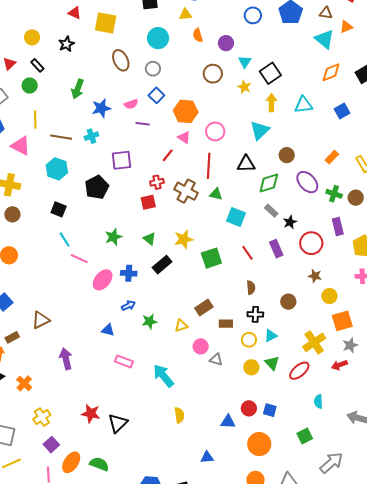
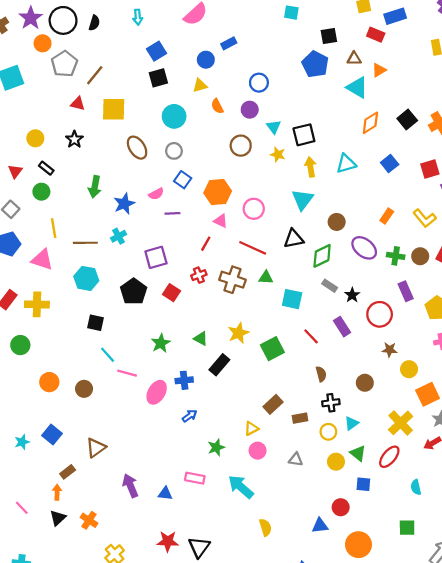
blue circle: (253, 15) -> (259, 83), moved
black square: (270, 73) -> (304, 135), turned 30
red line: (209, 166) -> (253, 248), turned -60
red square: (148, 202) -> (171, 293), moved, turned -35
brown circle: (12, 214) -> (84, 389), moved
green star: (149, 321) -> (216, 447), moved
blue triangle: (108, 330) -> (165, 493), moved
pink circle: (201, 346) -> (258, 451), moved
blue square: (270, 410) -> (363, 484), moved
green square: (305, 436) -> (407, 528), turned 35

